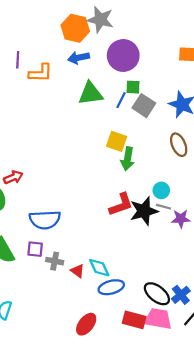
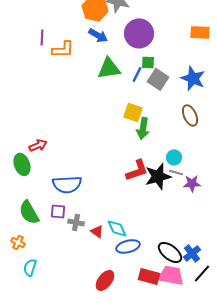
blue arrow: (79, 58) -> (98, 35), turned -138

